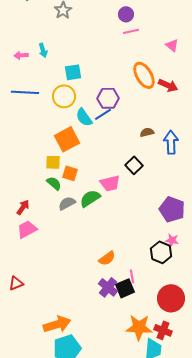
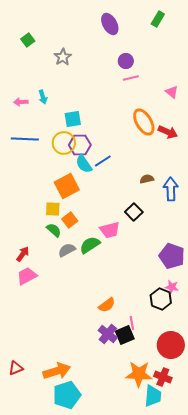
purple hexagon: (108, 98) -> (80, 145), moved
orange square: (70, 173) -> (70, 220), turned 35
red triangle: (16, 283) -> (16, 368), moved

